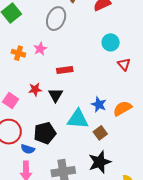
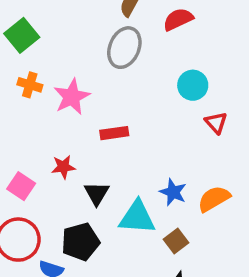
gray ellipse: (56, 19) -> (124, 48), moved
pink star: (40, 49) -> (72, 97), size x1.5
orange cross: (18, 53) -> (30, 85), moved
black triangle: (56, 95) -> (97, 193), moved

